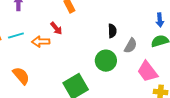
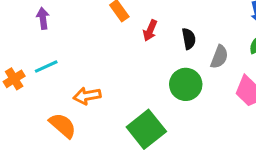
red arrow: (56, 28) -> (150, 30), moved, turned 72
orange arrow: (41, 42) -> (87, 96), moved

